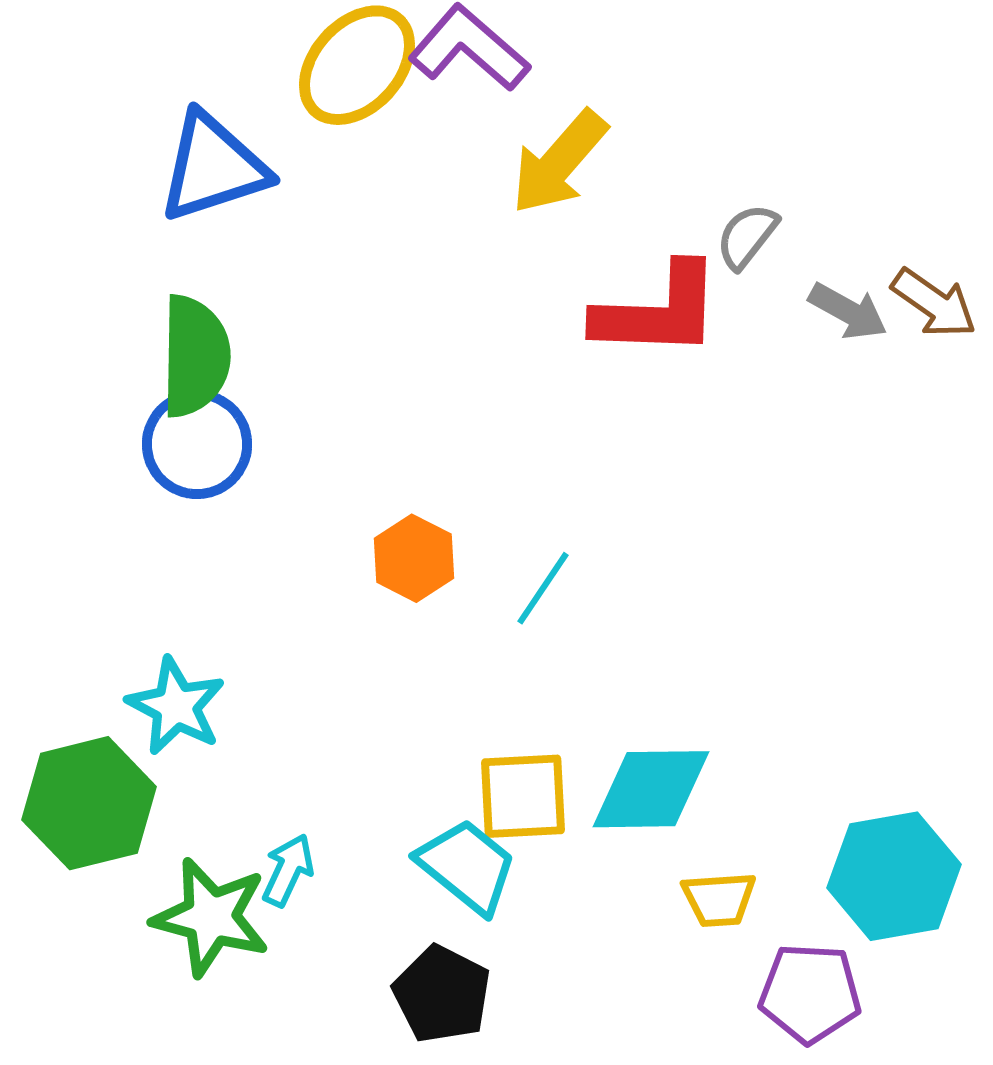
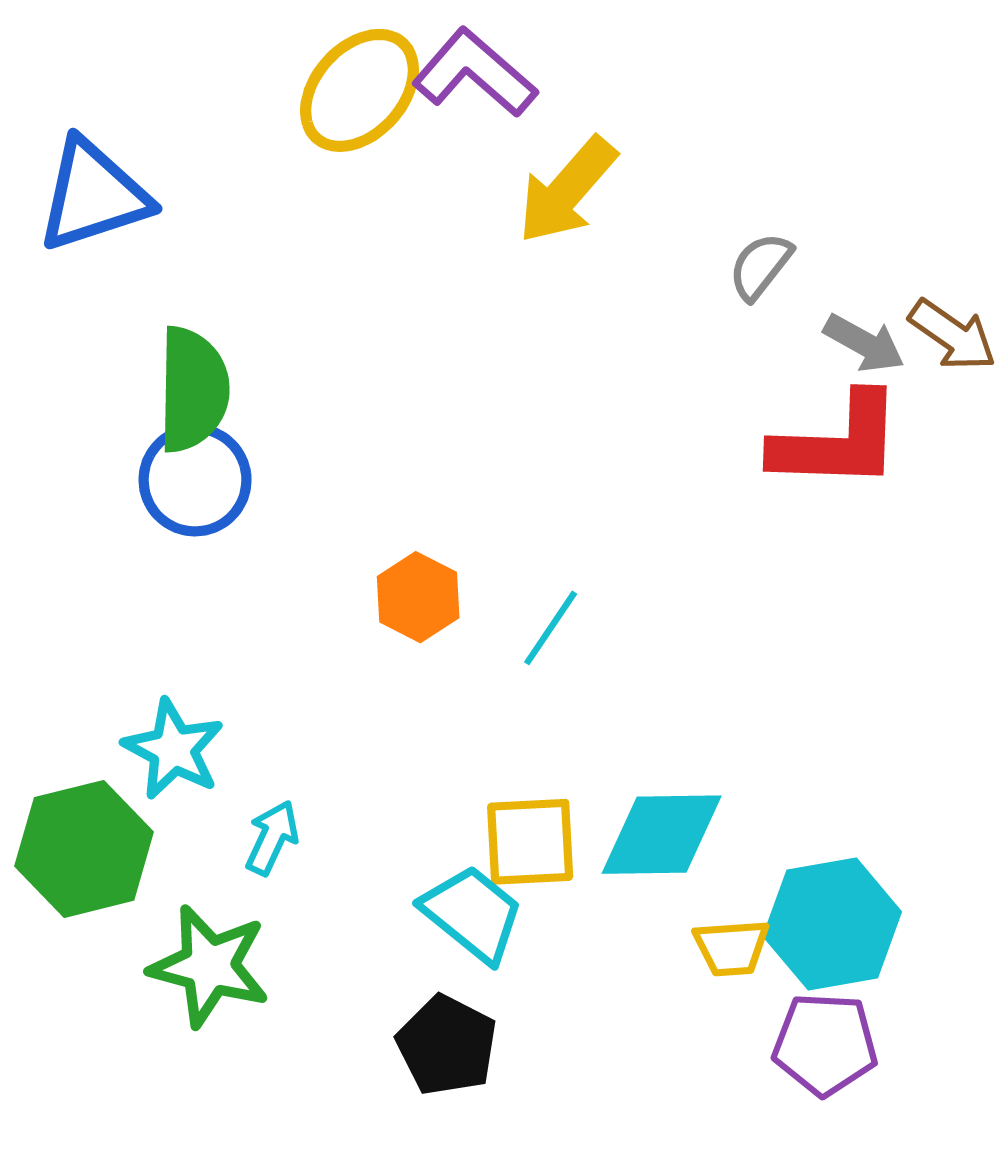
blue triangle: (213, 167) -> (93, 195), moved
red L-shape: (658, 311) -> (837, 442), moved
cyan arrow: (288, 870) -> (272, 838), moved
cyan hexagon: (894, 876) -> (832, 924), moved

